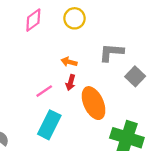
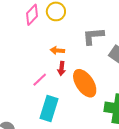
pink diamond: (33, 20) -> (32, 15), moved

